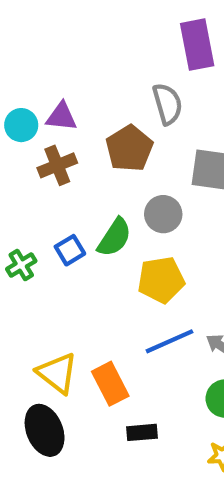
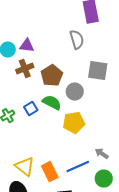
brown pentagon: (129, 148) -> (52, 76), moved
green semicircle: (114, 237) -> (52, 103), turned -96
blue line: (170, 341) -> (78, 167), moved

